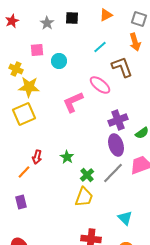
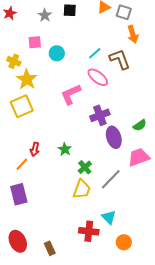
gray square: (139, 19) -> (124, 12), moved
cyan line: (100, 47) -> (95, 53), moved
yellow star: (29, 87) -> (27, 79), turned 30
purple cross: (118, 120) -> (100, 115), moved
gray line: (113, 173) -> (111, 179), moved
purple rectangle: (21, 202) -> (19, 194), size x1.5
cyan triangle: (125, 218) -> (109, 217), moved

